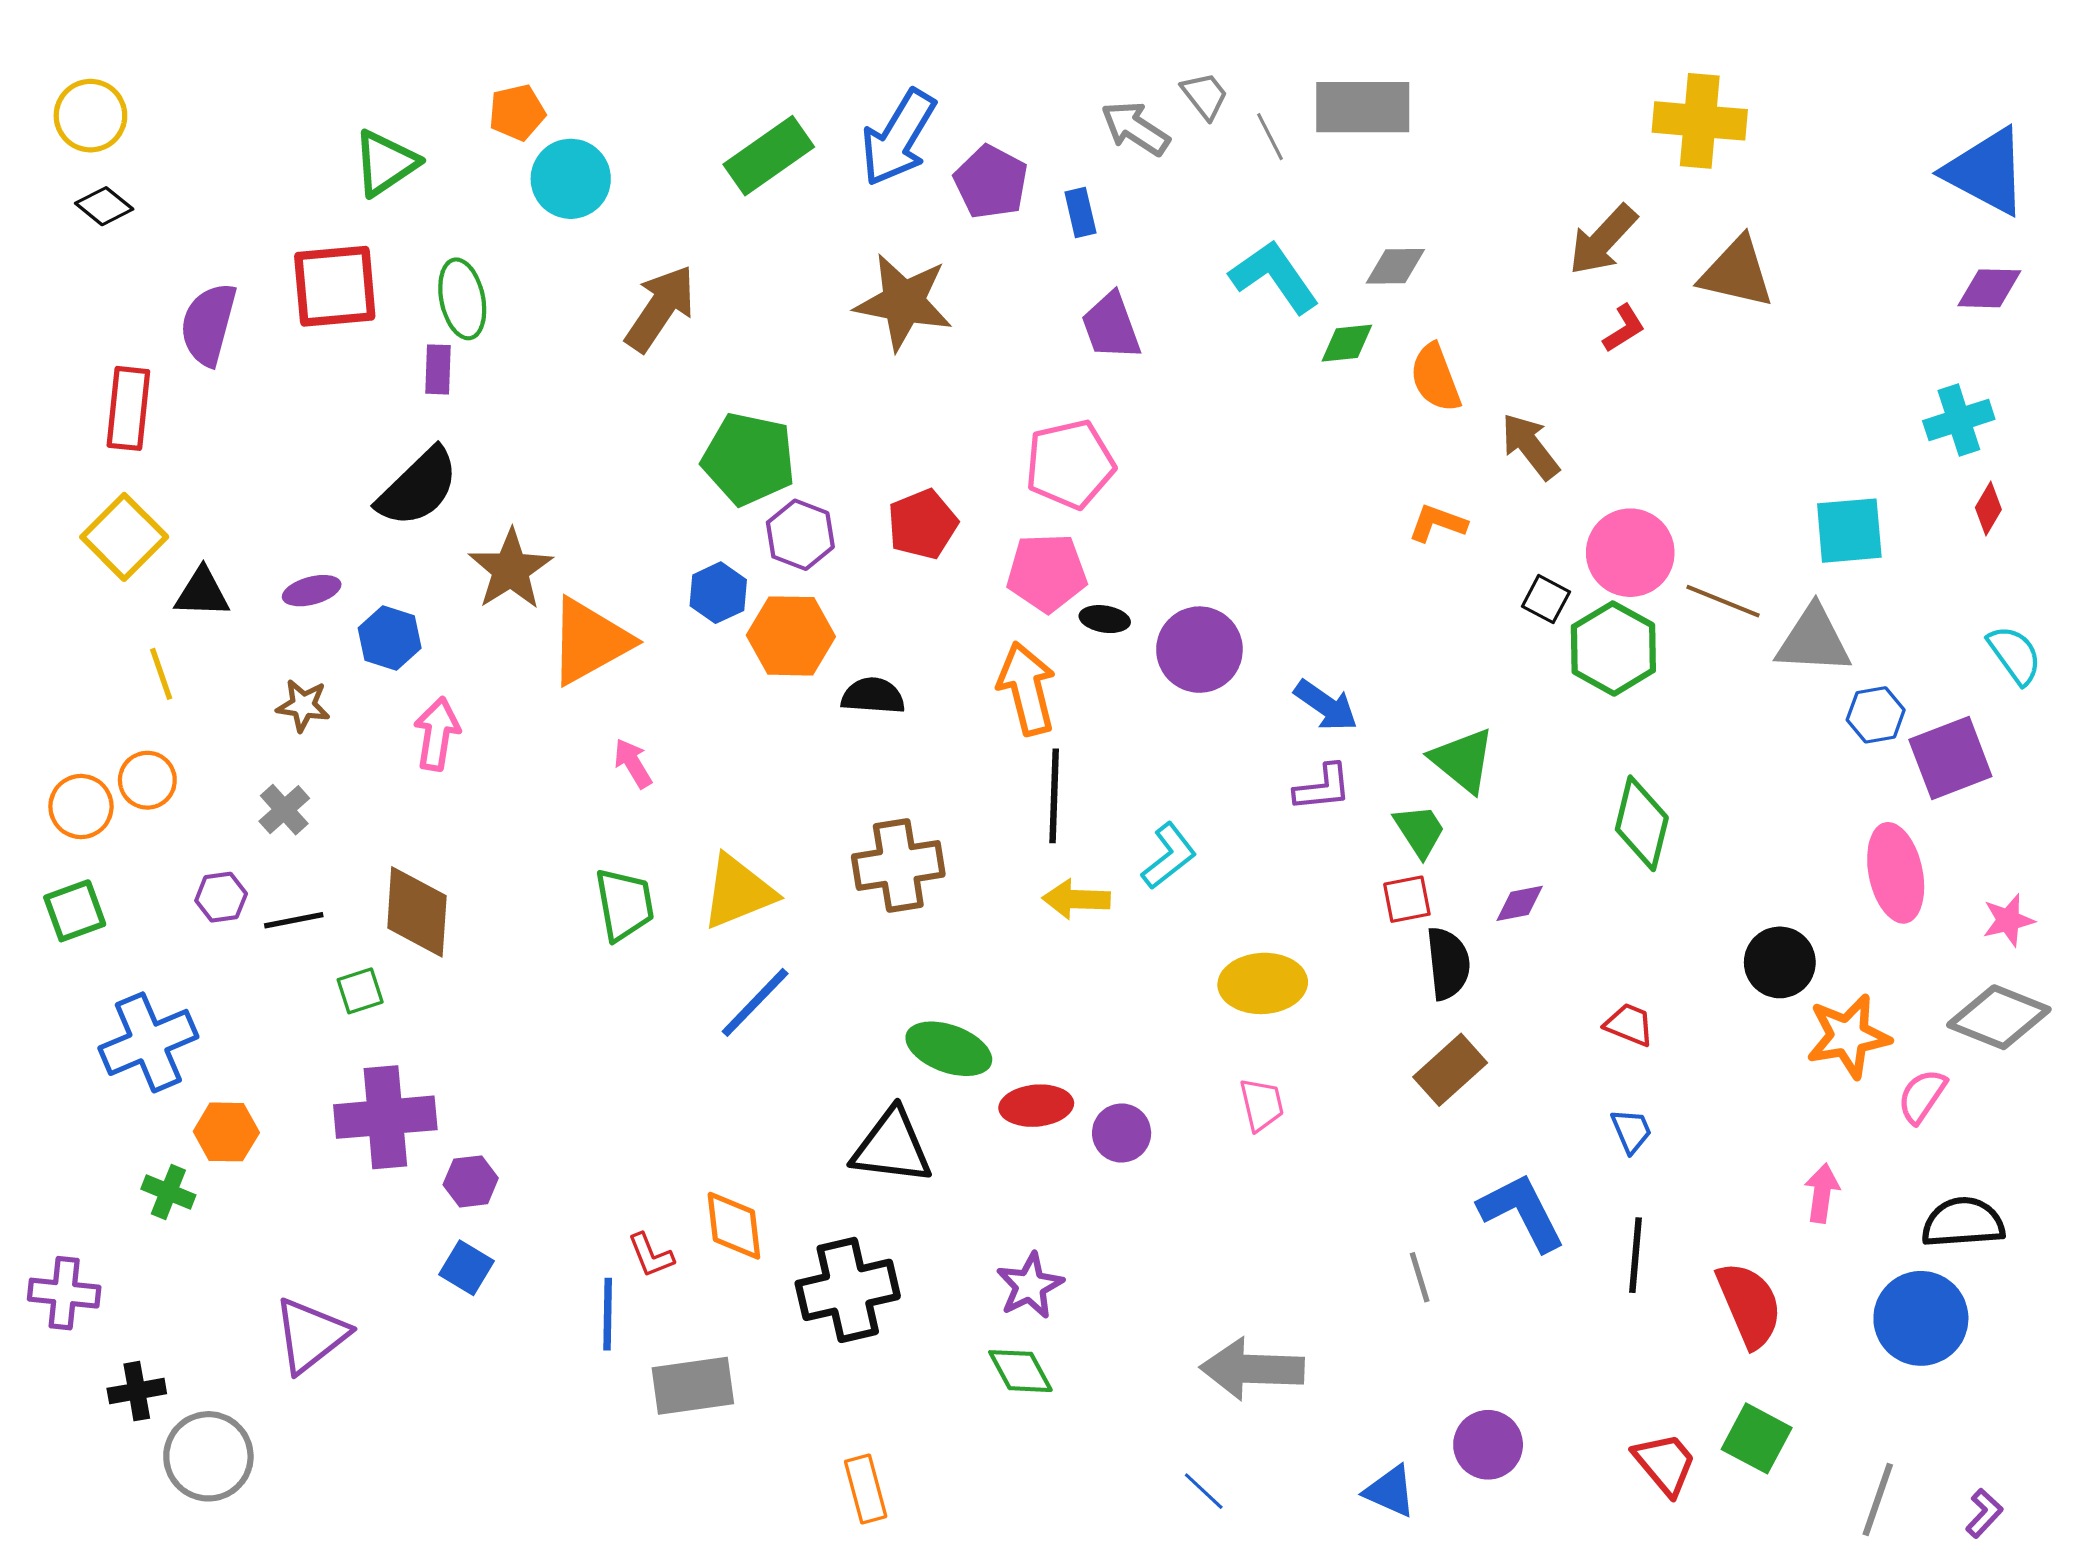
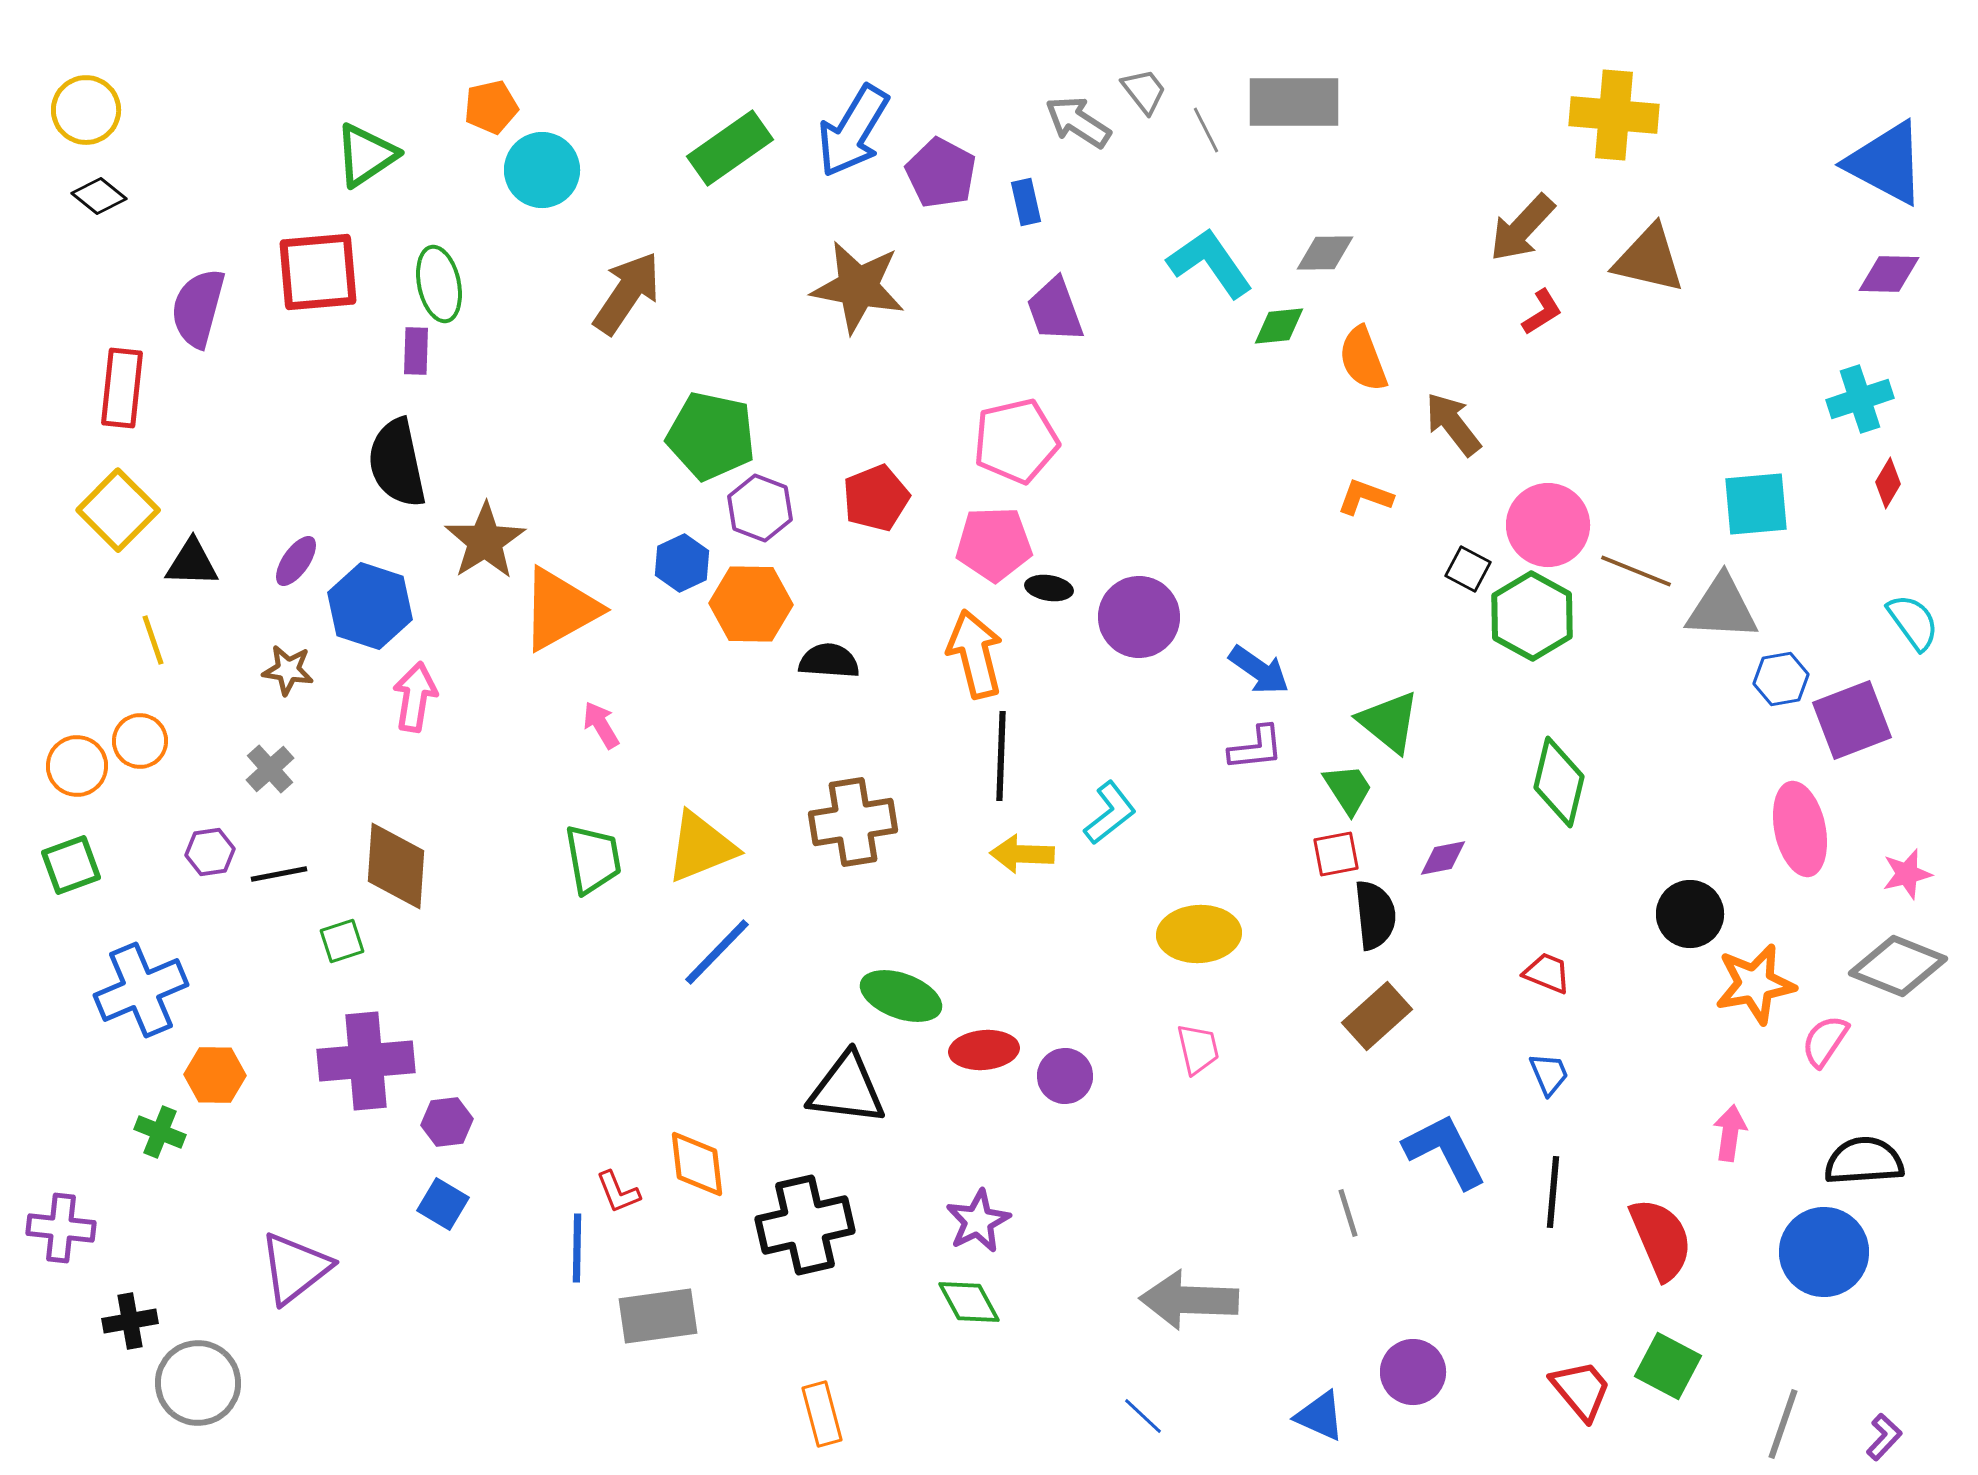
black semicircle: (418, 487) -> (397, 463), turned 122
purple ellipse: (312, 591) -> (296, 561), turned -40
blue hexagon: (390, 638) -> (370, 606), size x1.4

